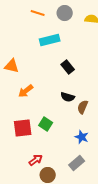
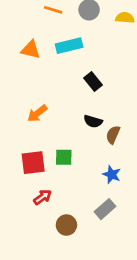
orange triangle: (12, 66) -> (31, 50), moved
green square: (46, 124) -> (64, 157), turned -32
red arrow: (36, 160) -> (43, 197), moved

